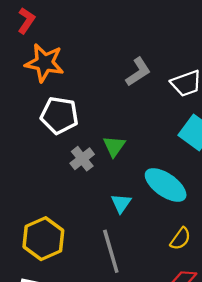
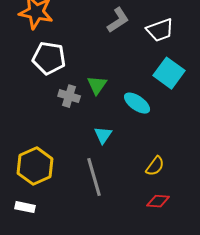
gray cross: (82, 159) -> (69, 96), turned -35
cyan ellipse: (166, 185) -> (137, 103), moved, size x0.7

